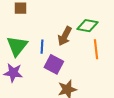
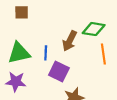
green triangle: (17, 46) -> (19, 53), turned 40

